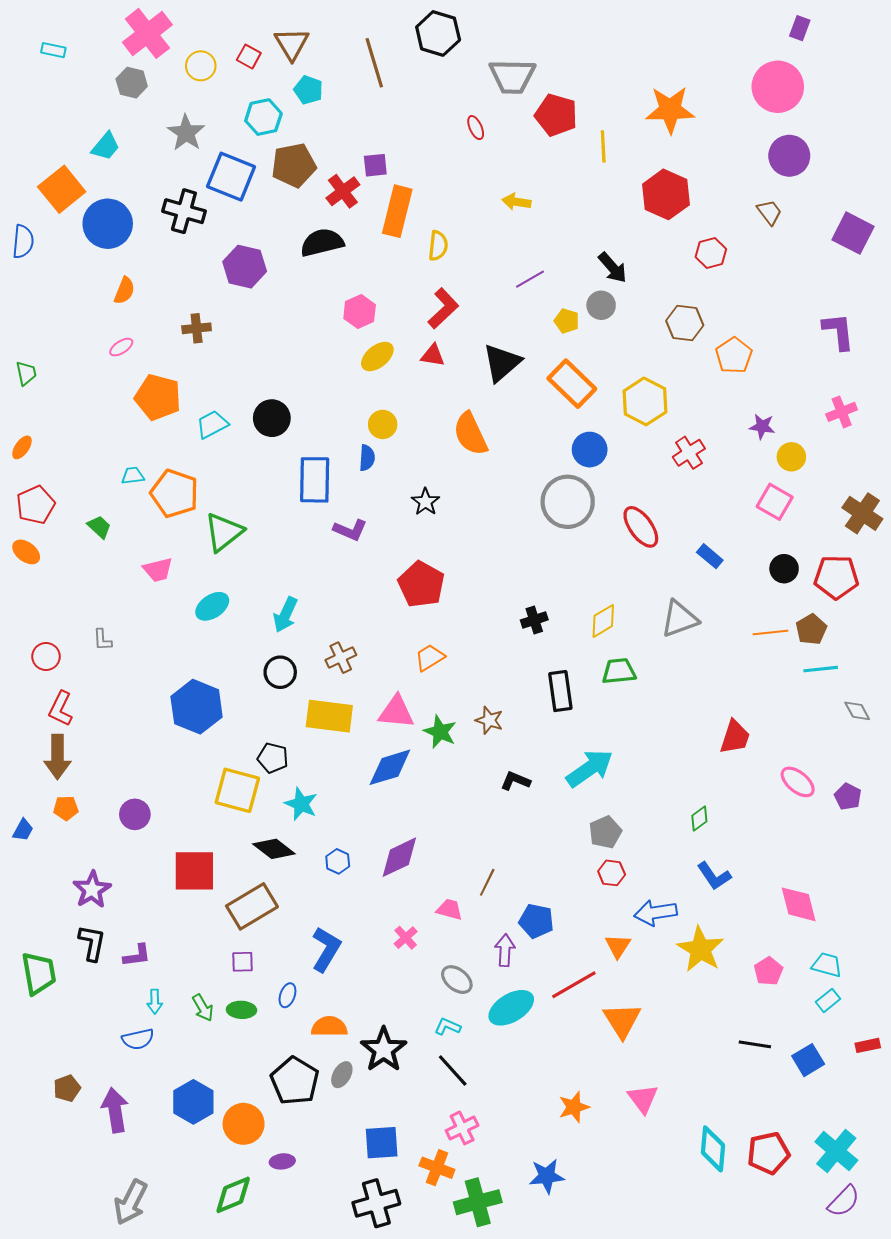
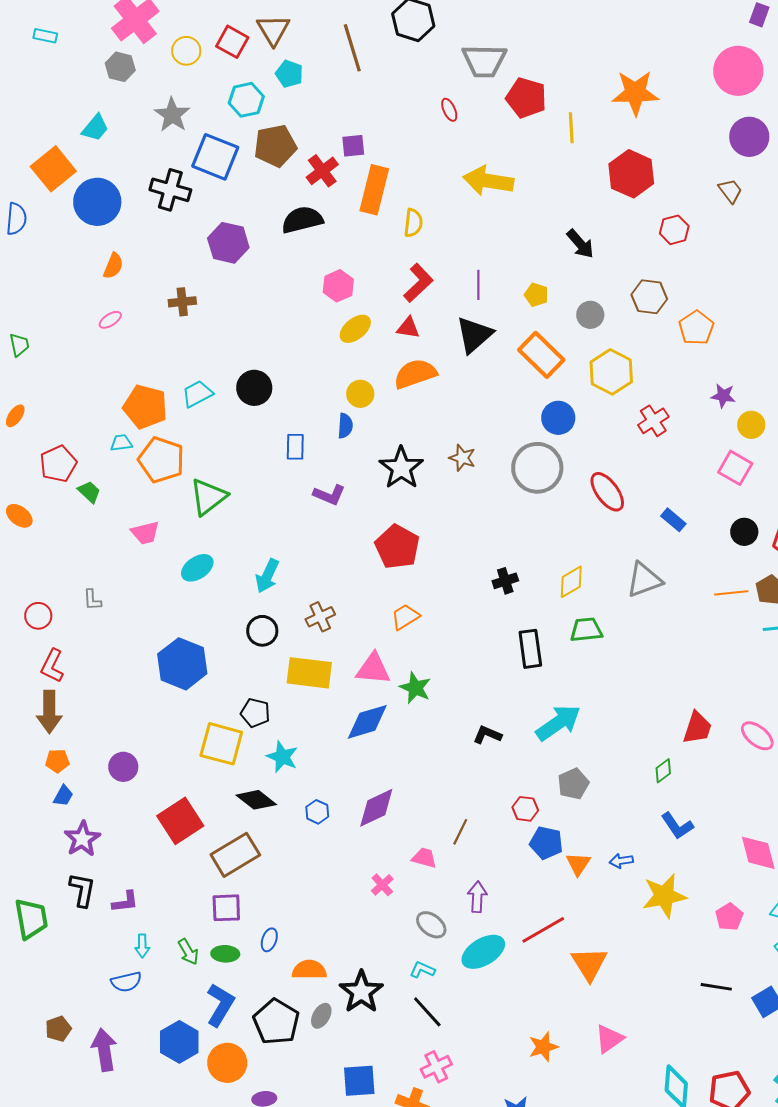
red square: (249, 56) -> (232, 42), size x1.4
yellow arrow: (516, 202) -> (488, 181), size x1.8
purple line: (530, 279) -> (478, 285), moved, turned -60
gray circle: (601, 305) -> (590, 315), moved
orange pentagon: (158, 397) -> (145, 407), moved
orange semicircle: (470, 434) -> (415, 374), moved, turned 96
blue rectangle: (315, 480) -> (295, 447), size x0.6
black star: (425, 502) -> (401, 468), size x1.6
red pentagon: (36, 505) -> (58, 464), moved
brown star: (489, 720) -> (462, 458), moved
red trapezoid: (735, 737) -> (697, 728), moved
blue trapezoid: (23, 830) -> (63, 796), moved
red square: (194, 871) -> (180, 821), turned -33
red hexagon: (612, 873) -> (525, 809), moved
blue arrow: (655, 913) -> (621, 861), size x0.6
blue pentagon: (536, 921) -> (546, 843), moved
orange triangle: (618, 946) -> (578, 864), moved
blue L-shape: (326, 949) -> (220, 1005), moved
yellow star: (700, 949) -> (664, 896), turned 30
purple square: (243, 962) -> (226, 908), size x1.4
pink triangle: (643, 1099) -> (609, 1039), turned 32

